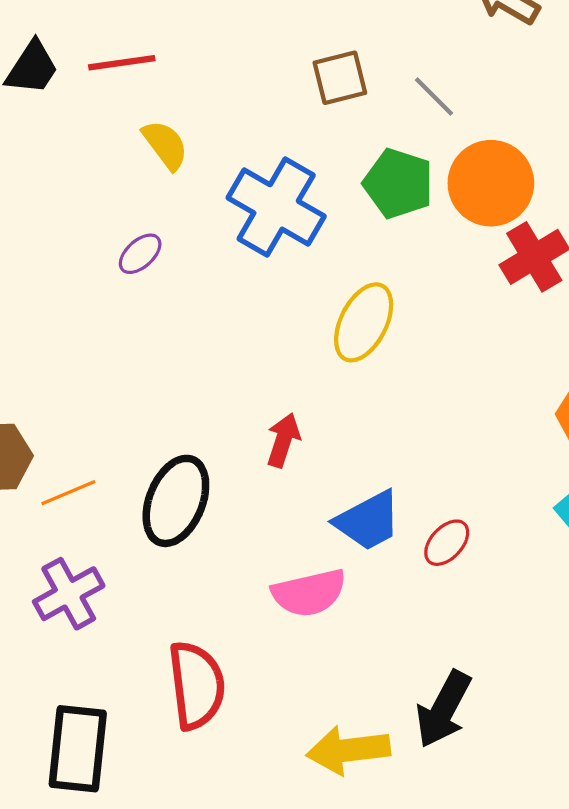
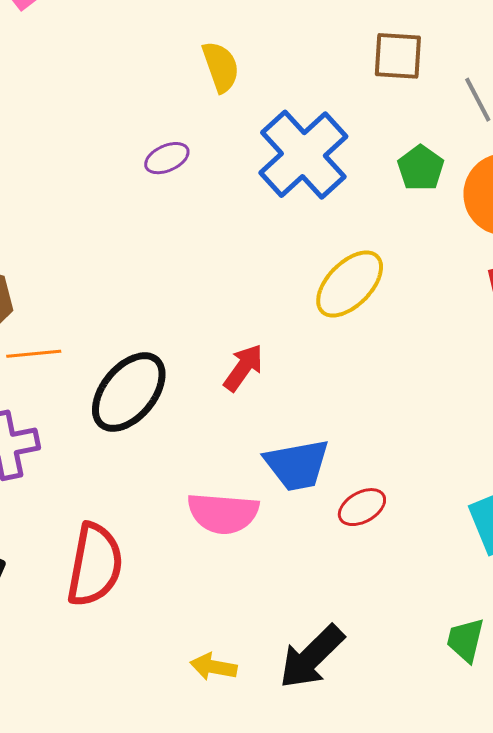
green pentagon: (398, 183) -> (421, 168), size x0.7
yellow arrow: (348, 750) -> (214, 667), size x0.6

